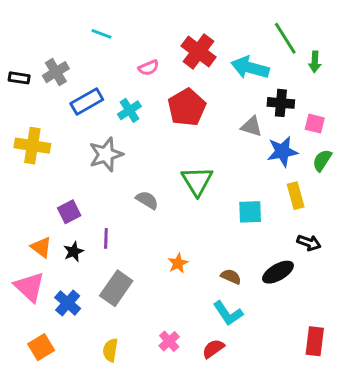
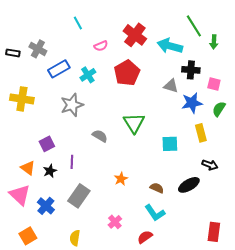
cyan line: (101, 34) -> (78, 23), moved, turned 40
gray cross: (56, 72) -> (38, 49), turned -30
pink cross: (169, 341) -> (115, 222), moved

